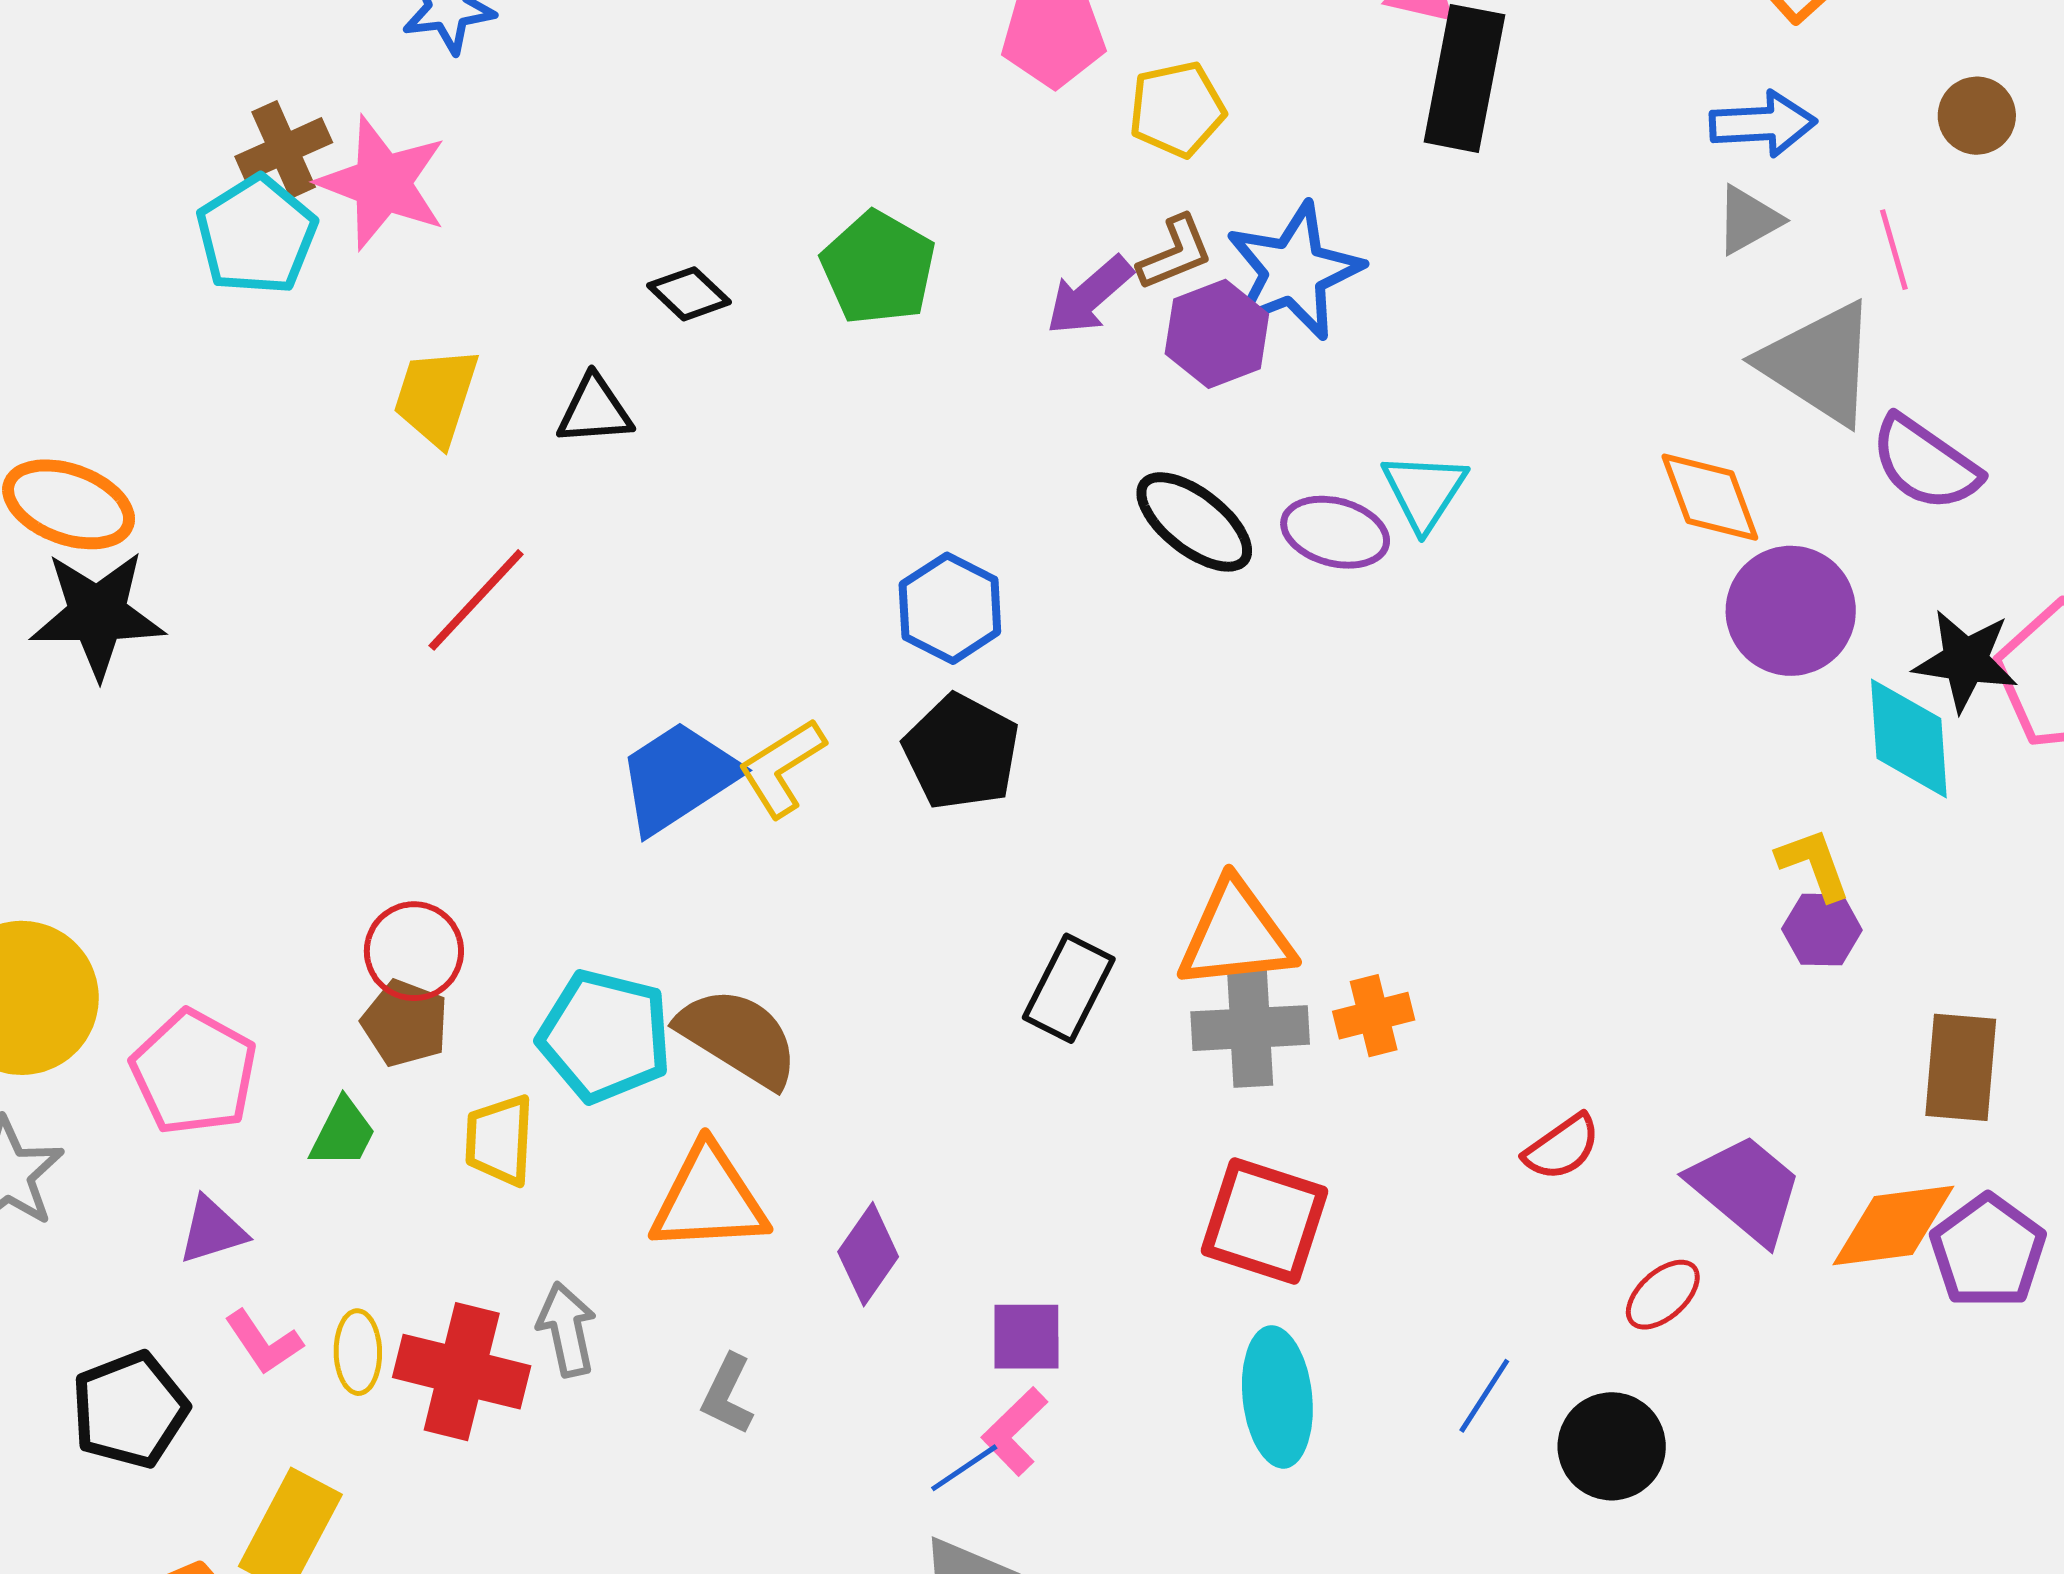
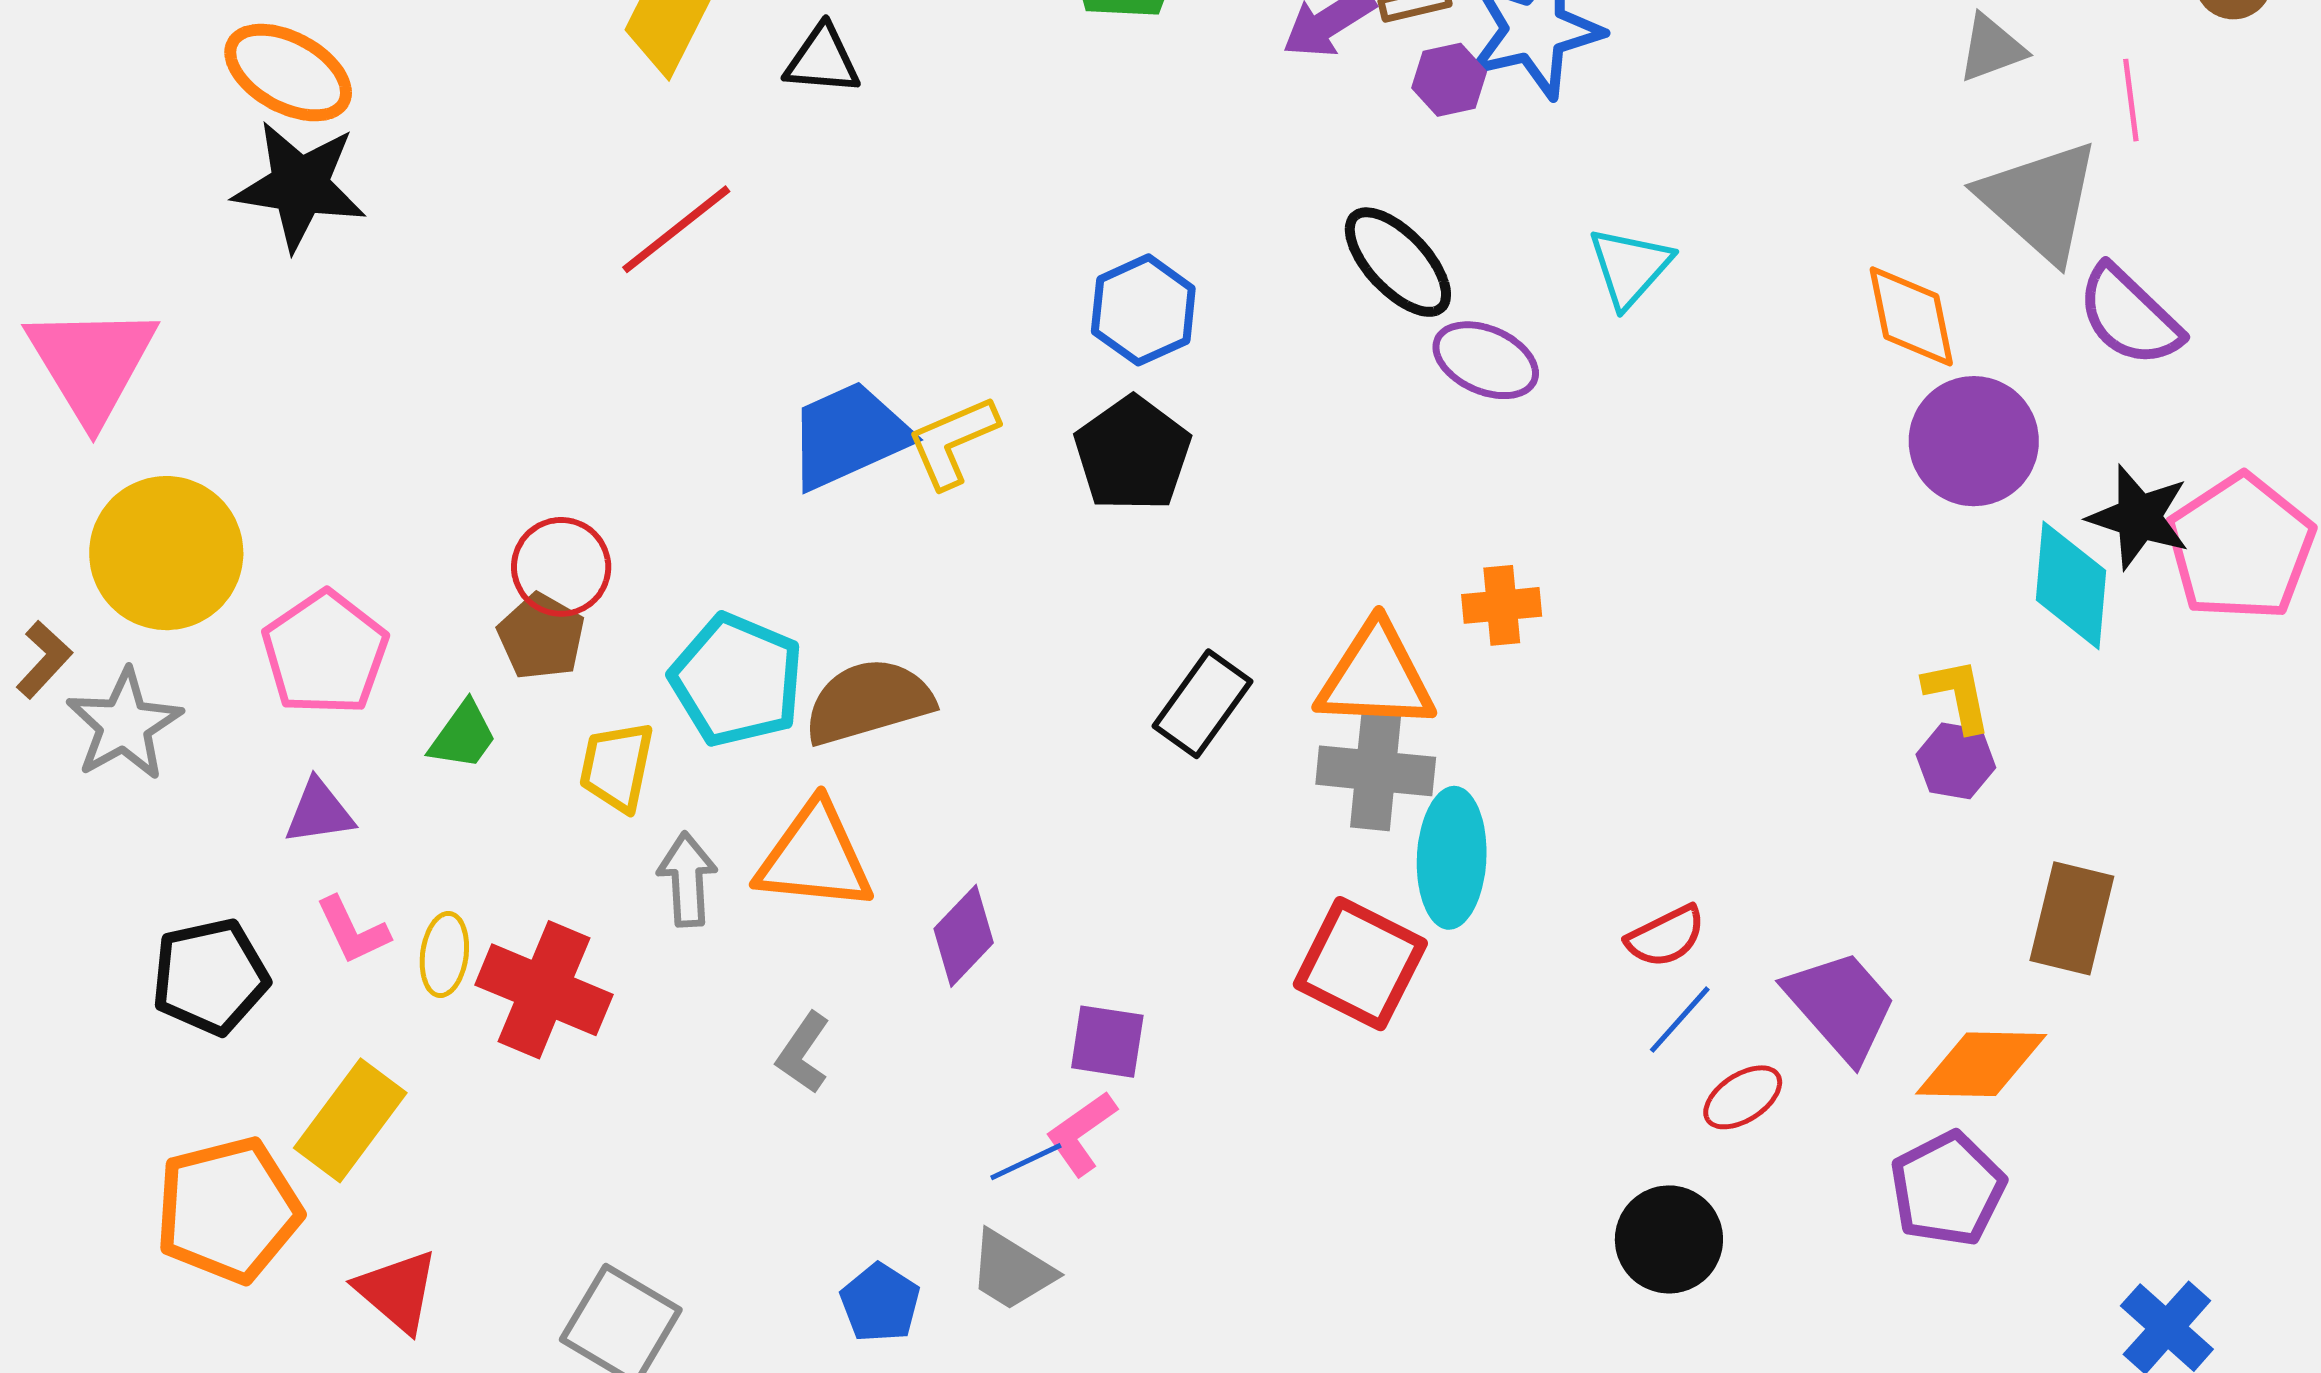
purple hexagon: (1217, 334) -> (1449, 80), size x0.7
purple ellipse: (1335, 532) -> (1486, 360), moved
orange cross: (1374, 1016) -> (1502, 605), moved
brown semicircle: (738, 1037) -> (868, 702), turned -57
purple pentagon: (1988, 1251) -> (1948, 1189), moved
gray arrow: (567, 1329) -> (687, 879), moved
blue line: (1484, 1396) -> (1680, 1020), moved
cyan ellipse: (1277, 1397) -> (1452, 858), moved

